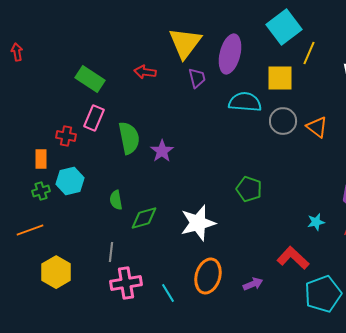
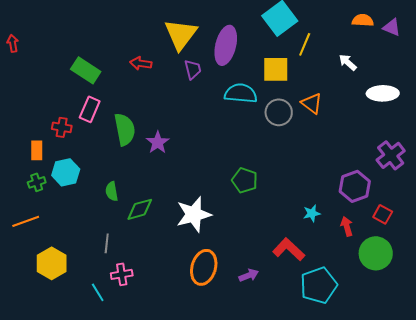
orange triangle: (317, 127) -> (312, 103), moved
pink cross: (126, 283) -> (122, 274), size x0.7
cyan line: (168, 293) -> (98, 292), moved

